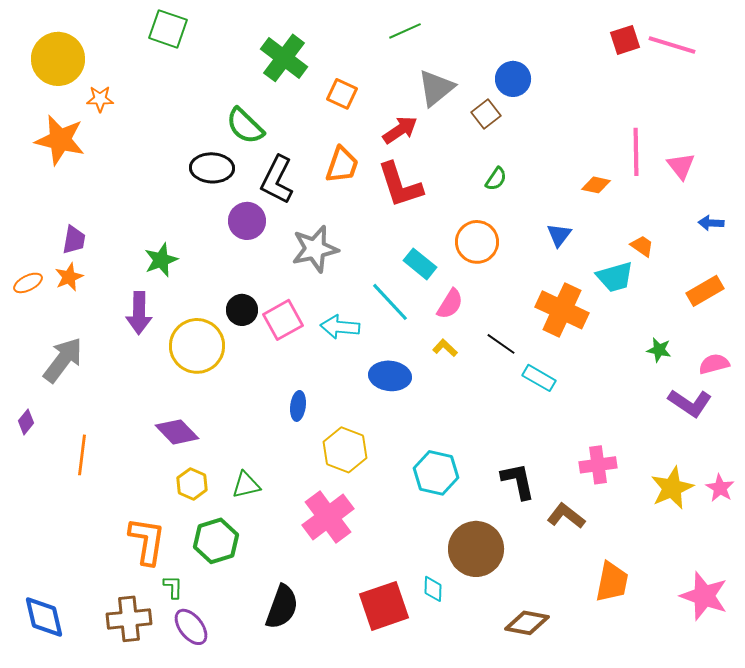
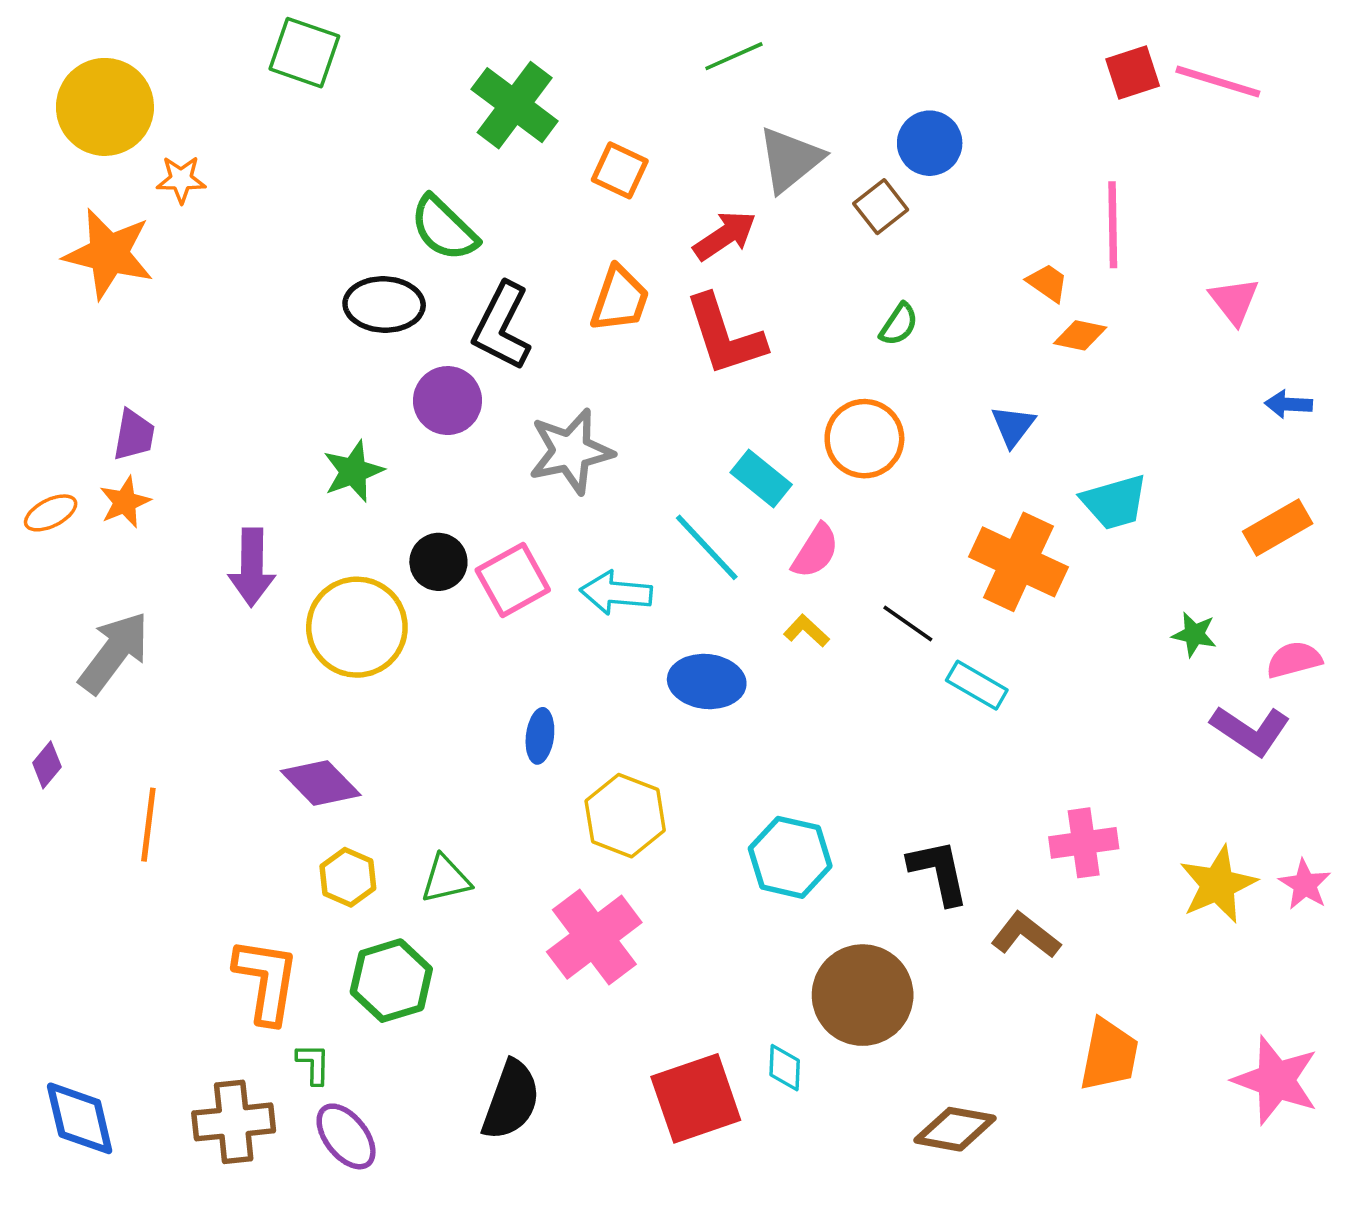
pink line: (636, 152) -> (1113, 225), moved
orange trapezoid: (642, 246) -> (1047, 283), moved
green star: (161, 260) -> (353, 471), moved

